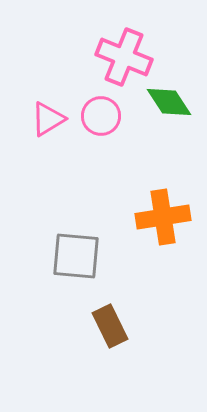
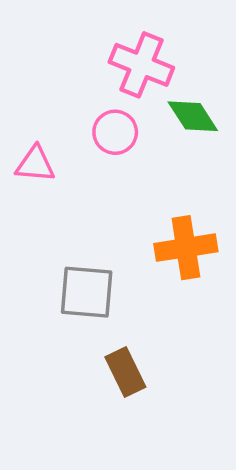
pink triangle: (48, 119) -> (35, 164), moved, turned 36

